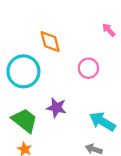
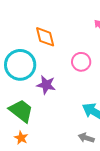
purple star: (56, 108) -> (46, 85), moved

